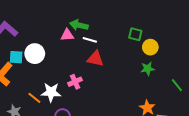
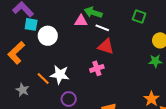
green square: (135, 34) -> (139, 16), moved
cyan square: (16, 57) -> (31, 24), moved
pink cross: (75, 82) -> (97, 68), moved

